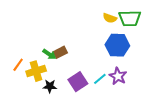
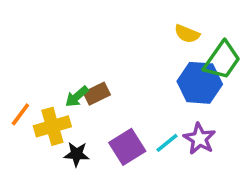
green trapezoid: (130, 18) -> (222, 60), moved, turned -55
green arrow: (49, 54) -> (77, 97), turned 104

